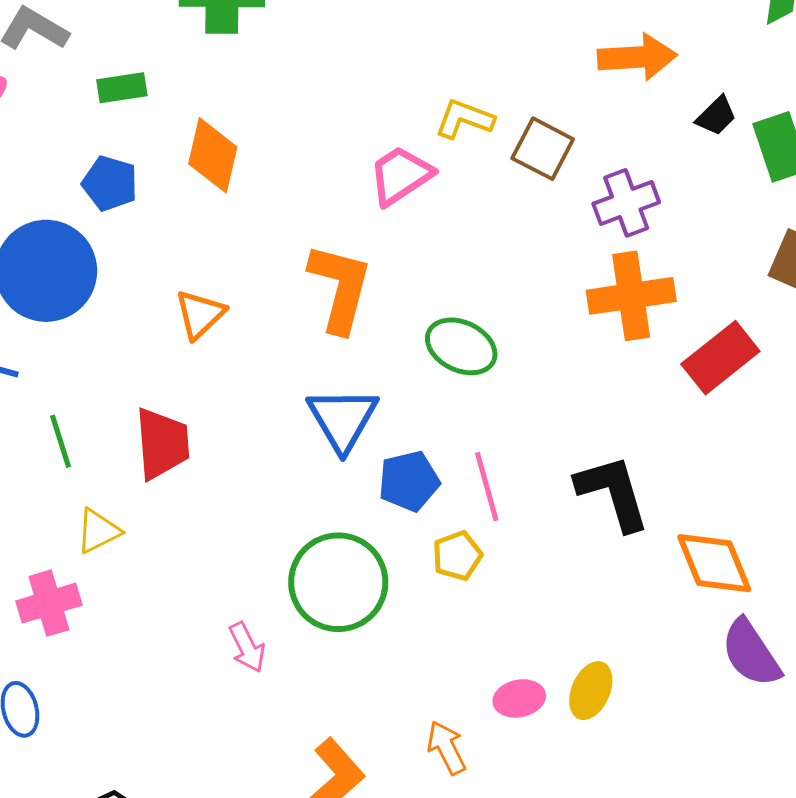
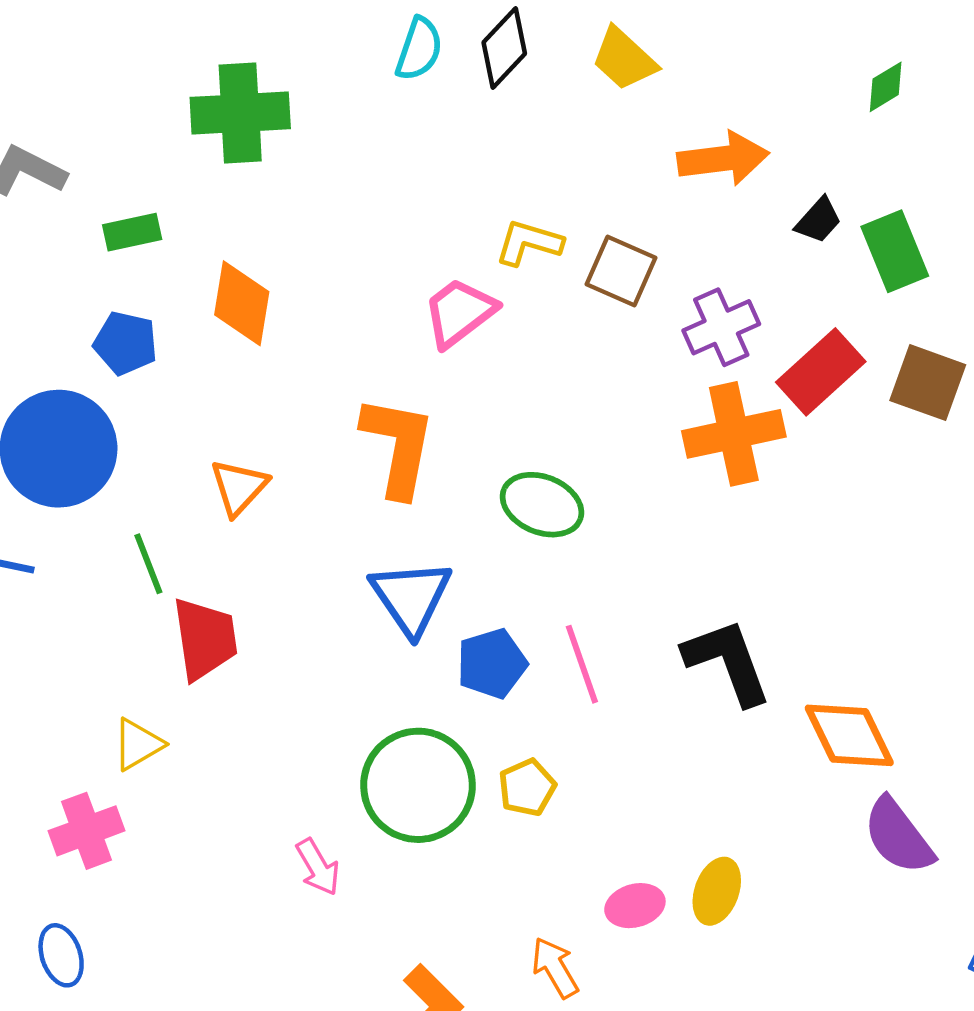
red rectangle: (720, 358) -> (821, 372), moved
green line: (60, 441) -> (148, 564), moved
yellow pentagon: (457, 556) -> (527, 788), moved

